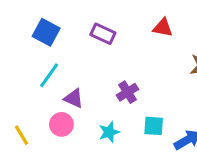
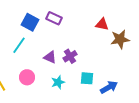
red triangle: (163, 28) -> (102, 24), moved
blue square: (46, 32) -> (30, 22), moved
purple triangle: (74, 98) -> (50, 57), moved

